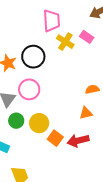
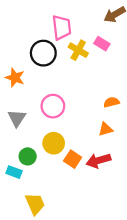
black circle: (33, 57) -> (43, 53), moved
pink circle: (29, 89) -> (53, 106), moved
green circle: (16, 121) -> (28, 156), moved

